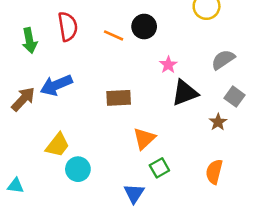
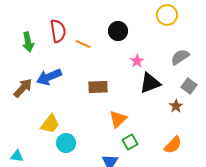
orange line: (114, 35) -> (83, 44), moved
orange semicircle: (214, 172) -> (173, 145), turned -150

